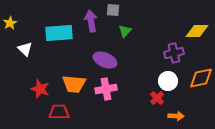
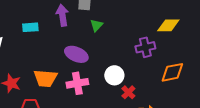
cyan rectangle: (59, 33) -> (30, 27), size x0.6
white circle: (168, 81) -> (114, 75), moved

